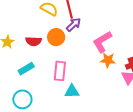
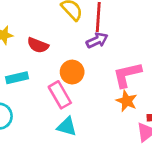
orange circle: (56, 37) -> (72, 72), moved
pink rectangle: (60, 71) -> (60, 95), turned -54

